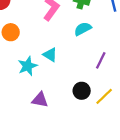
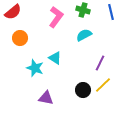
cyan star: (28, 66) -> (35, 68), turned -30
yellow line: (104, 96) -> (103, 85), moved

